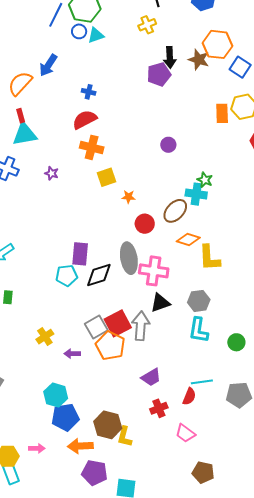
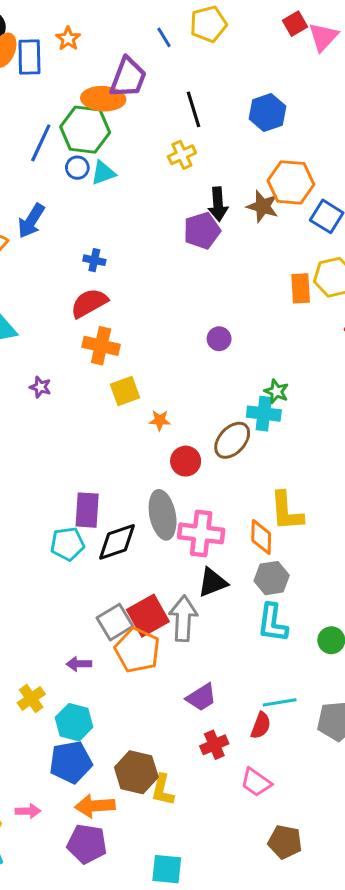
orange diamond: (188, 239) -> (261, 537), moved, turned 75
yellow cross: (45, 337) -> (31, 699), moved
cyan hexagon: (56, 395) -> (74, 722), moved
purple pentagon: (95, 473) -> (87, 844), moved

